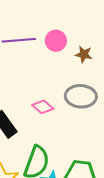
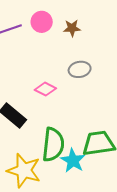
gray ellipse: (81, 96) -> (80, 69), size x0.7

